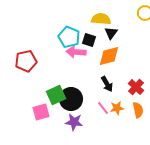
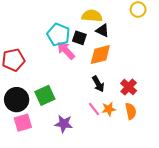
black triangle: (111, 33) -> (102, 30), turned -40
pink arrow: (76, 52) -> (66, 50), turned 42
black circle: (71, 99) -> (17, 100), moved
pink square: (41, 112) -> (23, 123), moved

